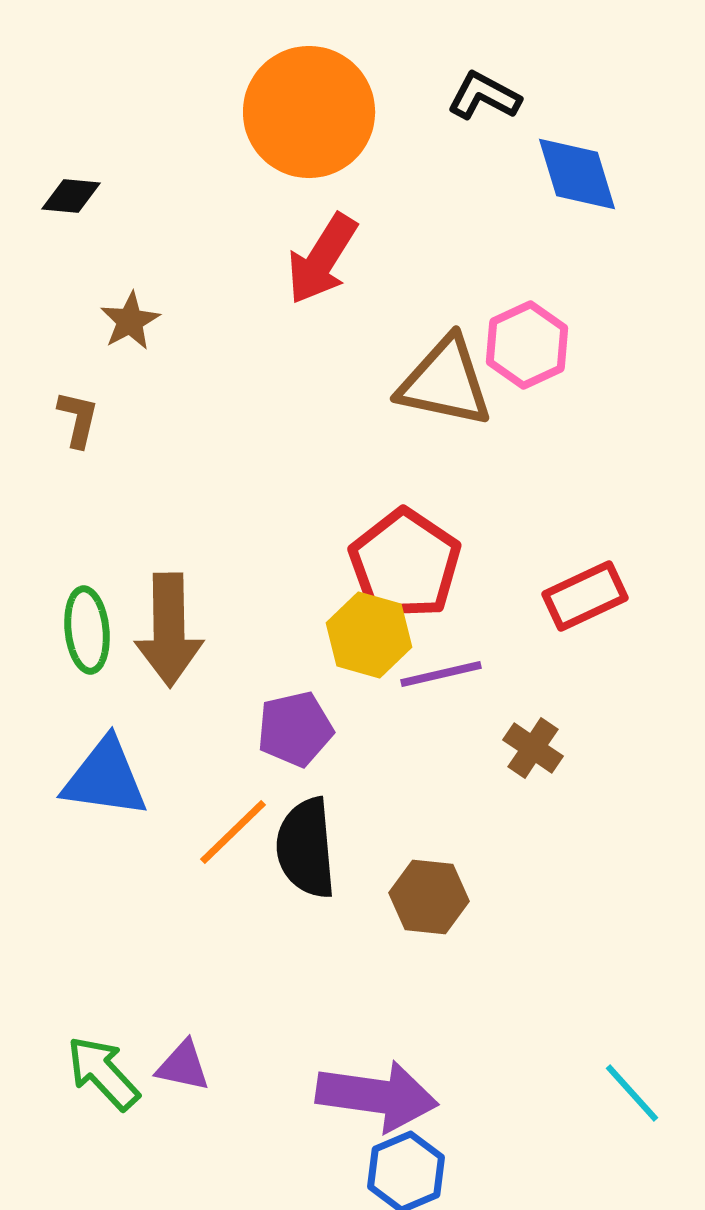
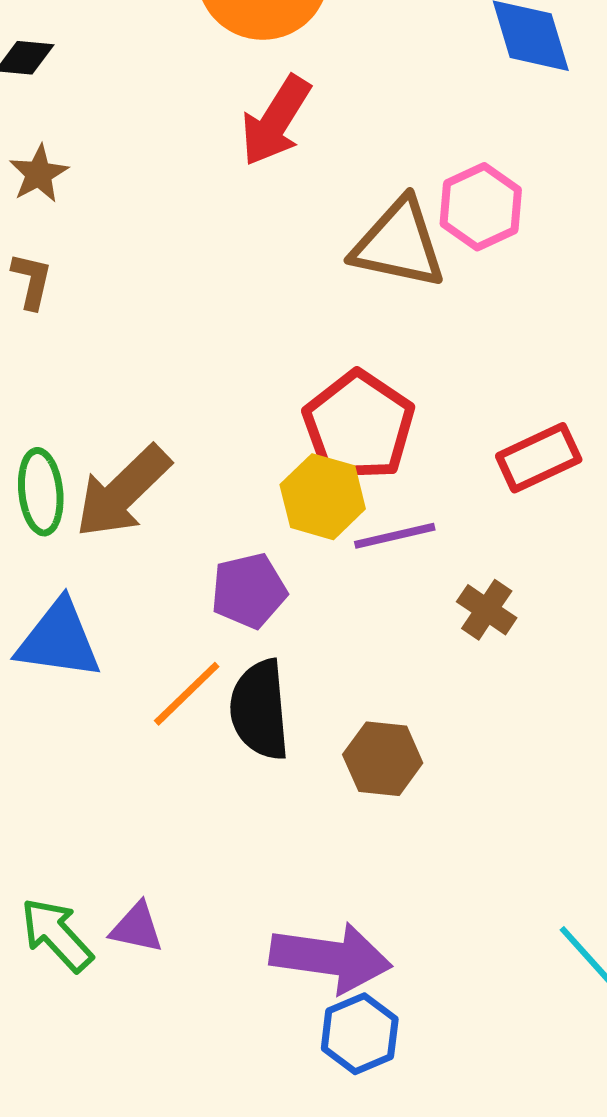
brown star: (130, 321) -> (39, 174), moved
brown arrow: (169, 630) -> (123, 492), turned 47

